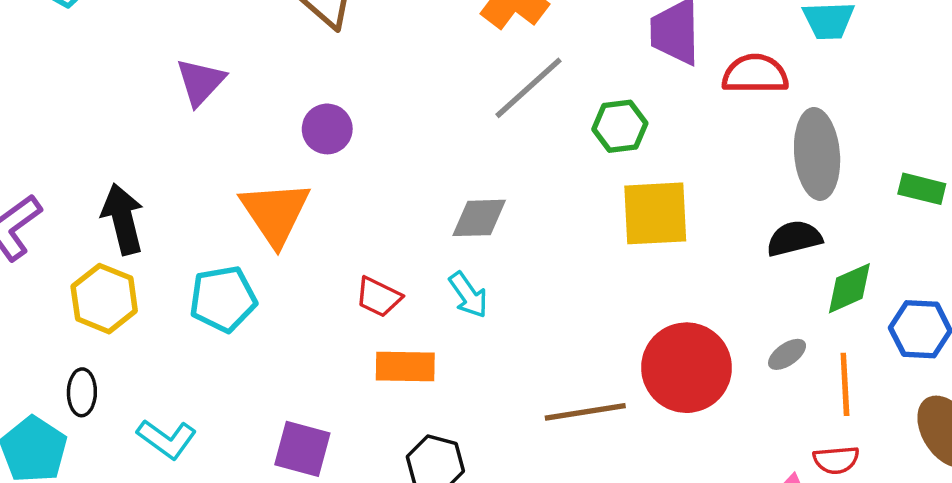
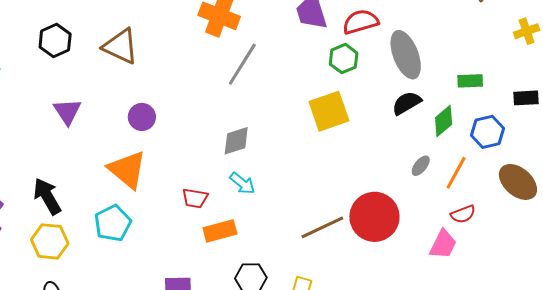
green hexagon: (620, 126) -> (344, 59), moved
green rectangle: (922, 189) -> (470, 81), moved
red circle: (687, 368) -> (374, 217), moved
orange line: (845, 384) -> (456, 173), turned 48

